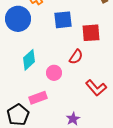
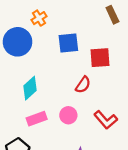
pink circle: (54, 73) -> (68, 115), moved
pink rectangle: (38, 98) -> (37, 119), moved

